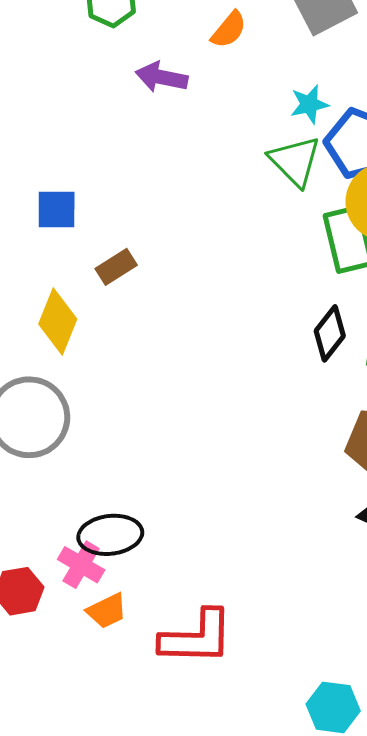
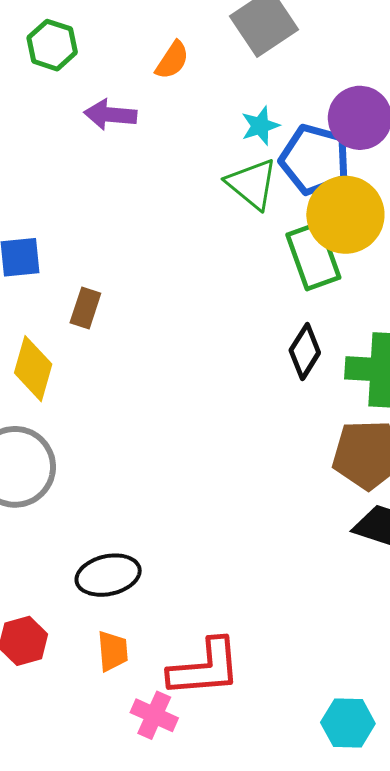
brown rectangle: (116, 267) -> (85, 308), turned -33
pink cross: (81, 565) -> (154, 715), moved
orange trapezoid: (107, 611) -> (113, 651), turned -63

